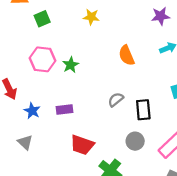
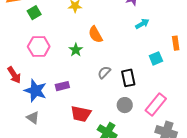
orange semicircle: (126, 55) -> (95, 35), moved
green star: (71, 65) -> (76, 50), moved
blue star: (32, 111) -> (35, 91), size x1.6

